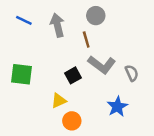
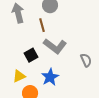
gray semicircle: (132, 73) -> (86, 60), moved
blue star: (117, 107) -> (50, 77), moved

